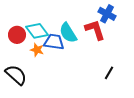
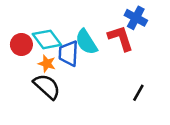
blue trapezoid: (54, 42) -> (68, 53), turned -95
black semicircle: (16, 75) -> (47, 86), moved

